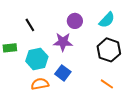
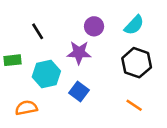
orange semicircle: (40, 84) -> (26, 108), moved

